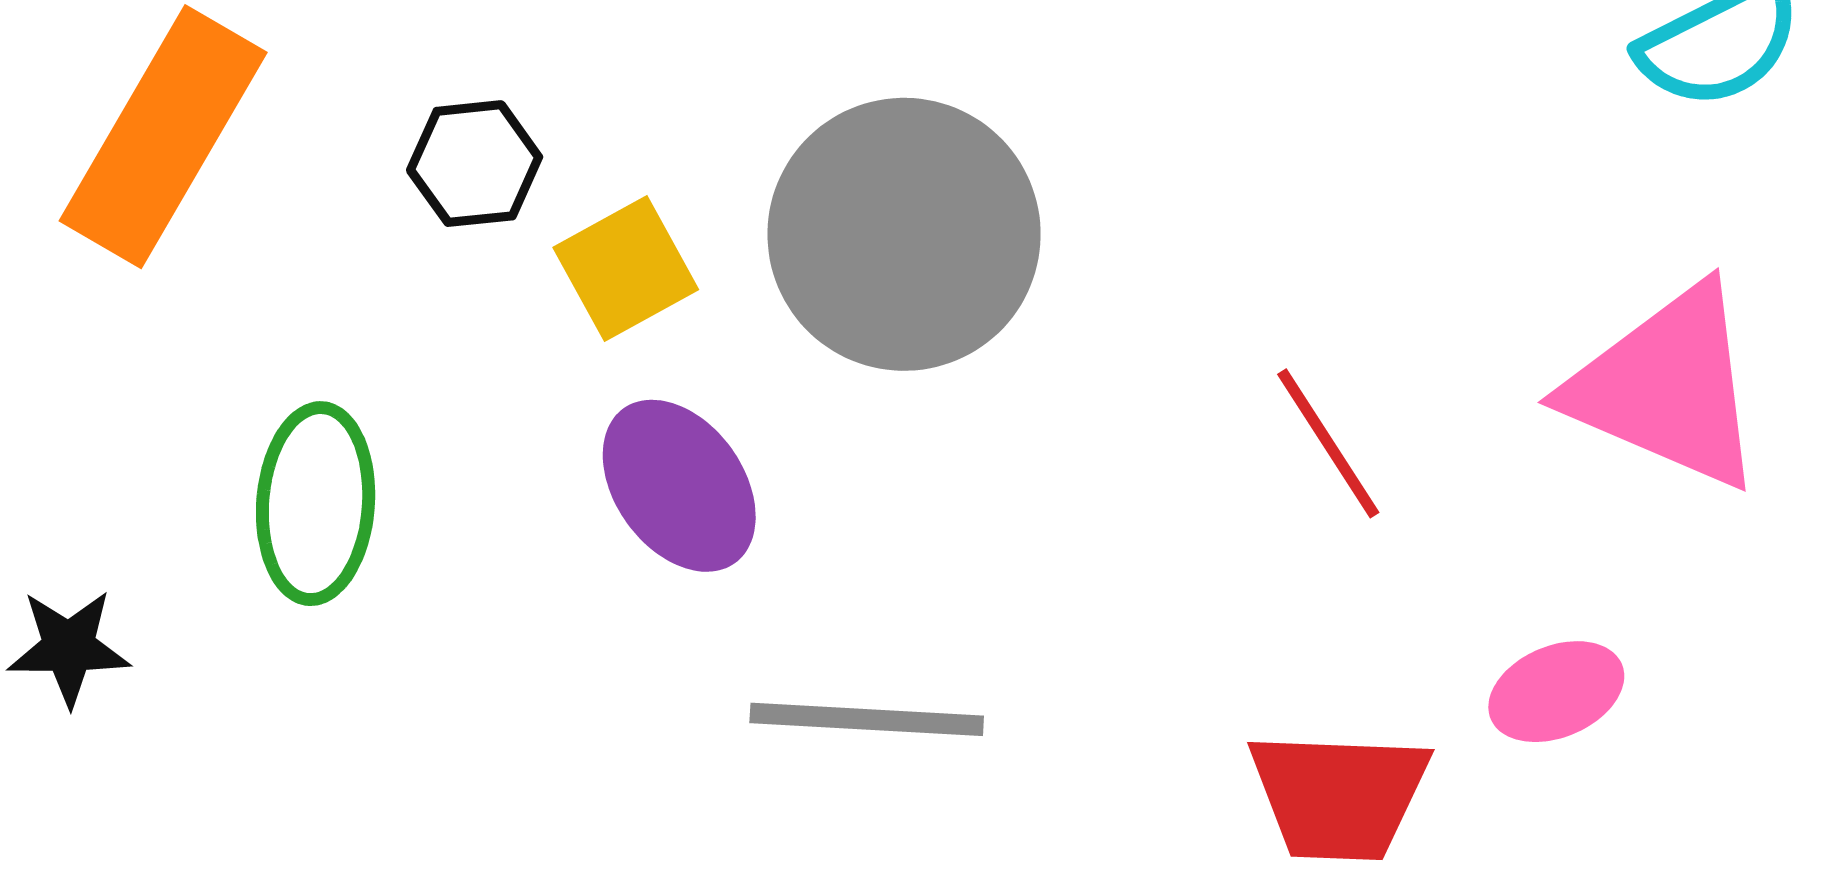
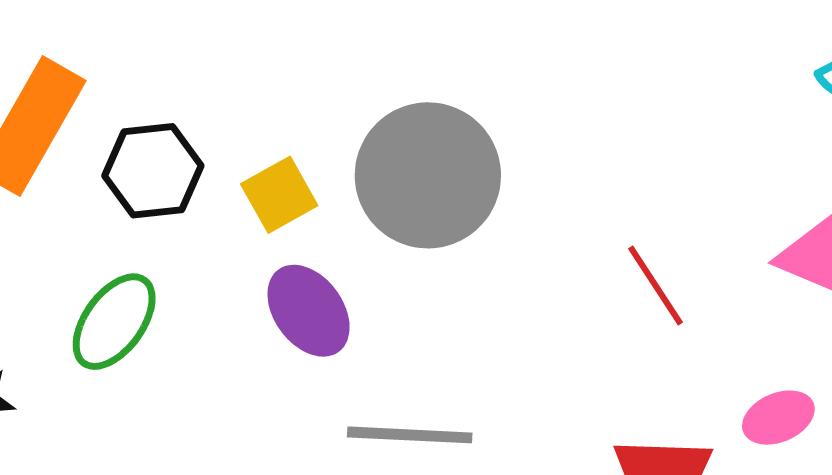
black hexagon: (475, 164) -> (153, 171), moved, size x1.4
green ellipse: (316, 504) -> (114, 322), turned 32

